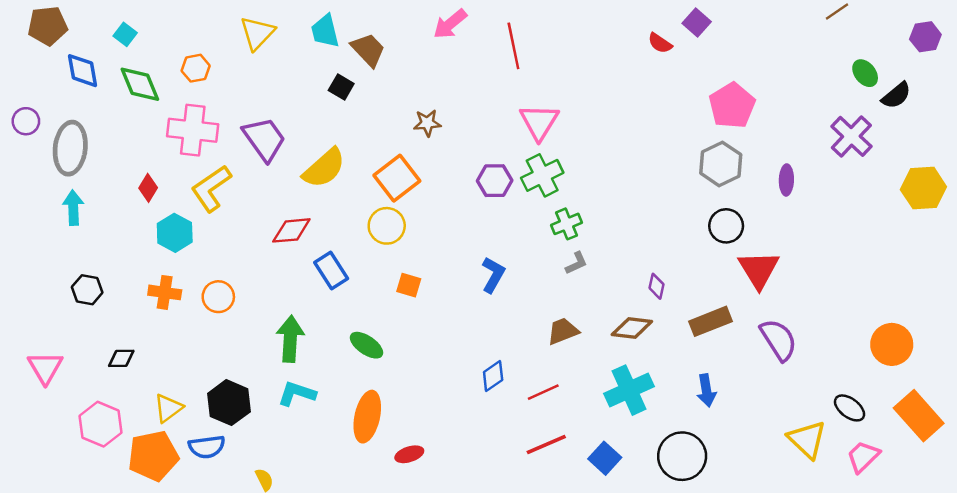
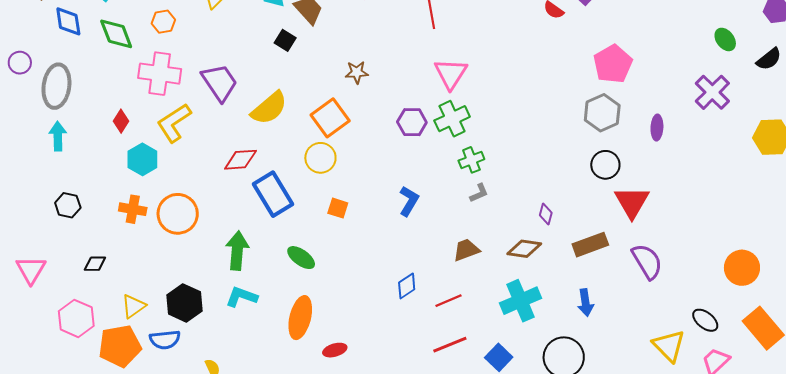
black semicircle: (896, 95) -> (769, 59), moved
blue rectangle: (331, 270) -> (273, 194), size x1.4
orange circle: (218, 297) -> (178, 214), size x1.5

